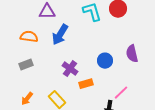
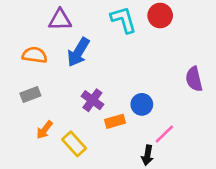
purple semicircle: (132, 54) -> (194, 79), moved
blue circle: (105, 61) -> (142, 104), moved
orange arrow: (27, 99) -> (44, 130), moved

